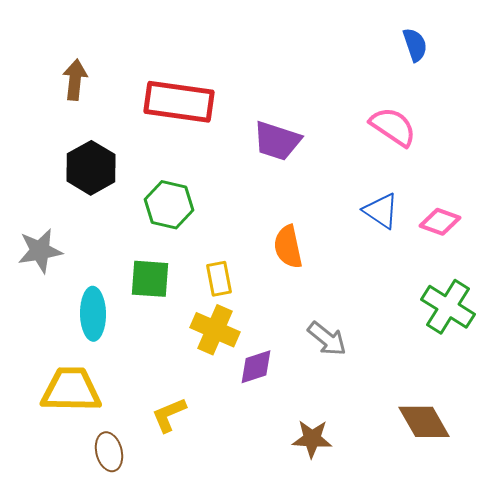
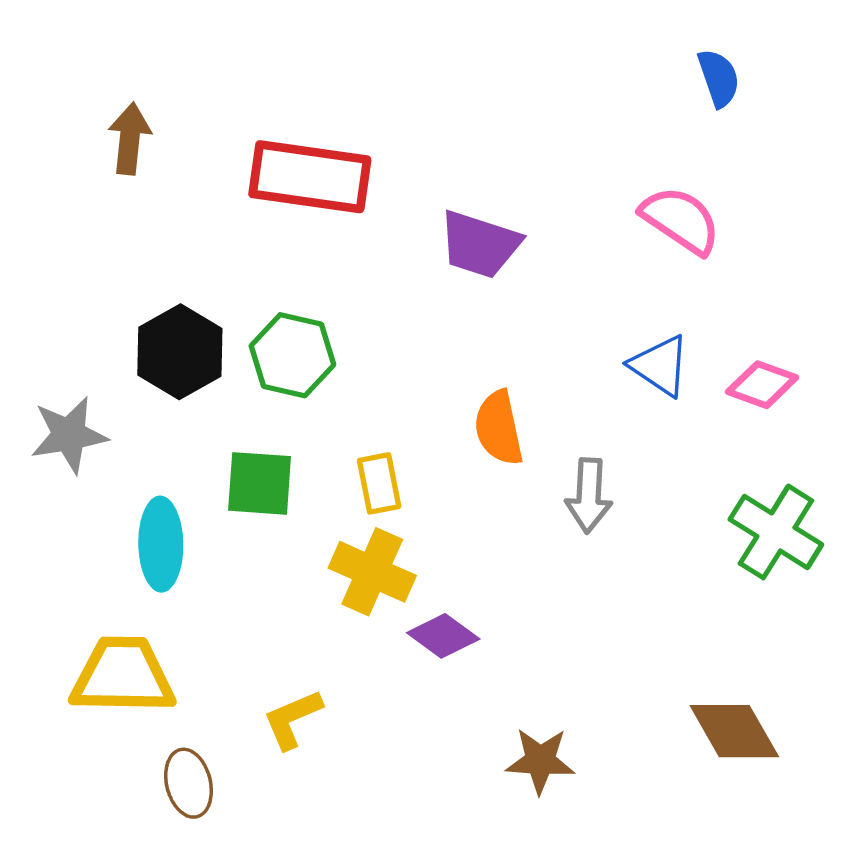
black hexagon: (91, 168) -> (180, 352), moved
gray arrow: (327, 339) -> (589, 496), moved, turned 54
purple diamond: (256, 367) -> (443, 636), turned 54

